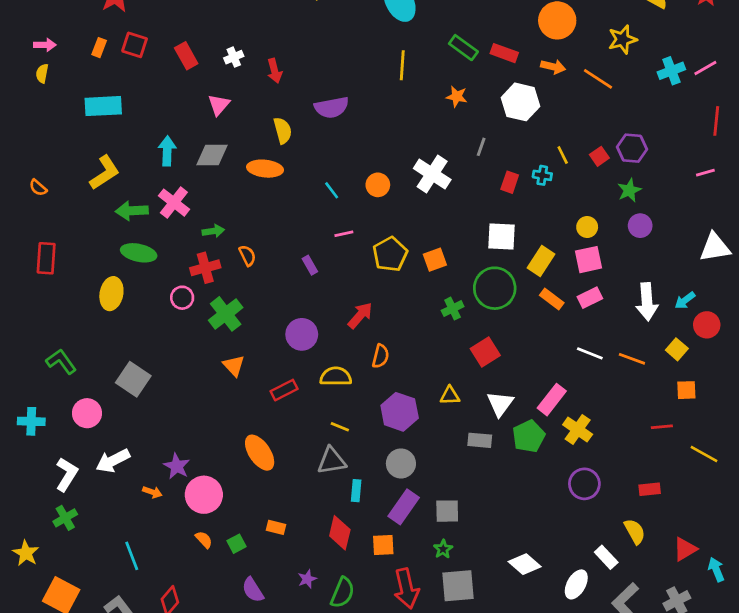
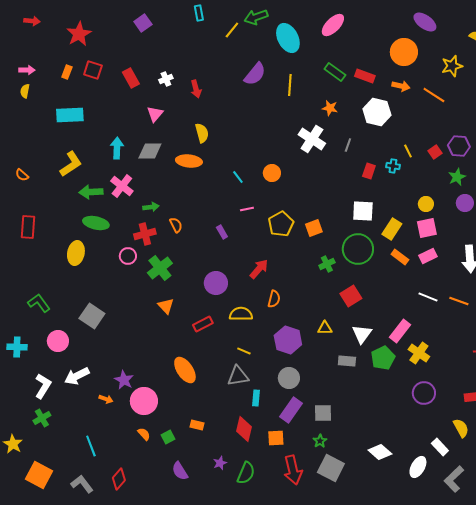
purple semicircle: (332, 107) -> (255, 74), moved, turned -40
white cross: (432, 174) -> (312, 139), moved
gray square: (458, 586) -> (331, 468), turned 32

